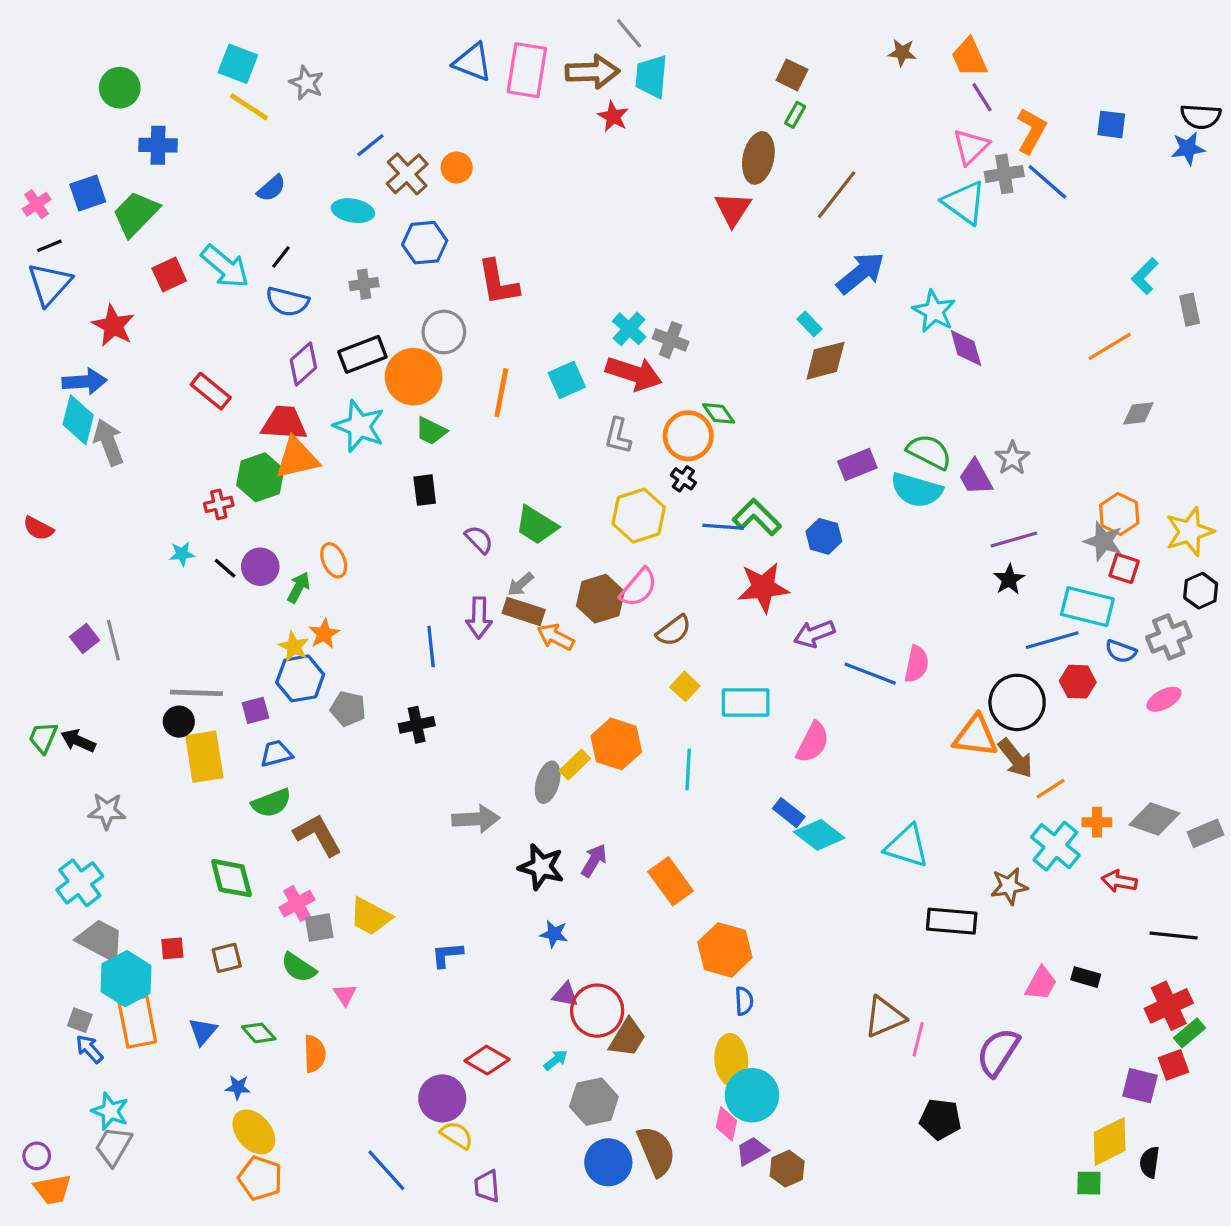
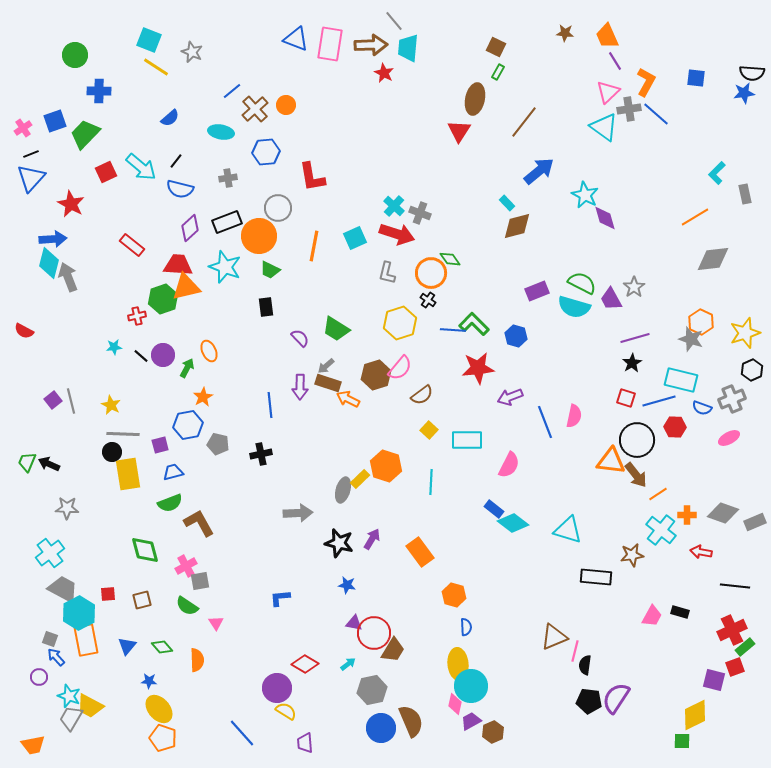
gray diamond: (1138, 413) -> (713, 259), size x1.6
red square: (1124, 568) -> (626, 398), moved
yellow star: (294, 647) -> (111, 405), moved
blue line: (870, 674) -> (545, 422), turned 48
yellow trapezoid: (370, 916) -> (90, 706), moved
orange hexagon: (725, 950) -> (454, 595), size x0.7
purple semicircle: (998, 1052) -> (616, 698), moved
purple circle: (37, 1156) -> (39, 677), moved
black semicircle: (1150, 1162) -> (585, 665), moved

